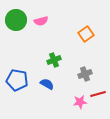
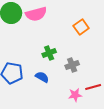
pink semicircle: (41, 21) -> (36, 14), size x1.5
gray cross: (85, 74) -> (72, 65), moved

